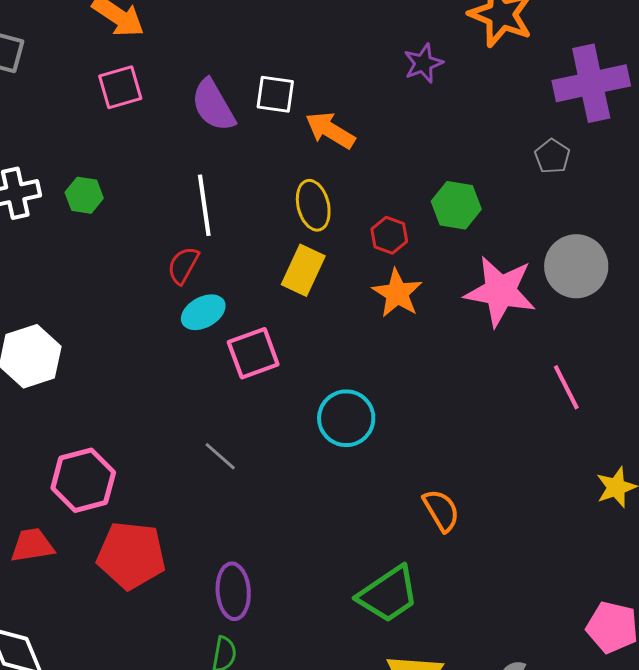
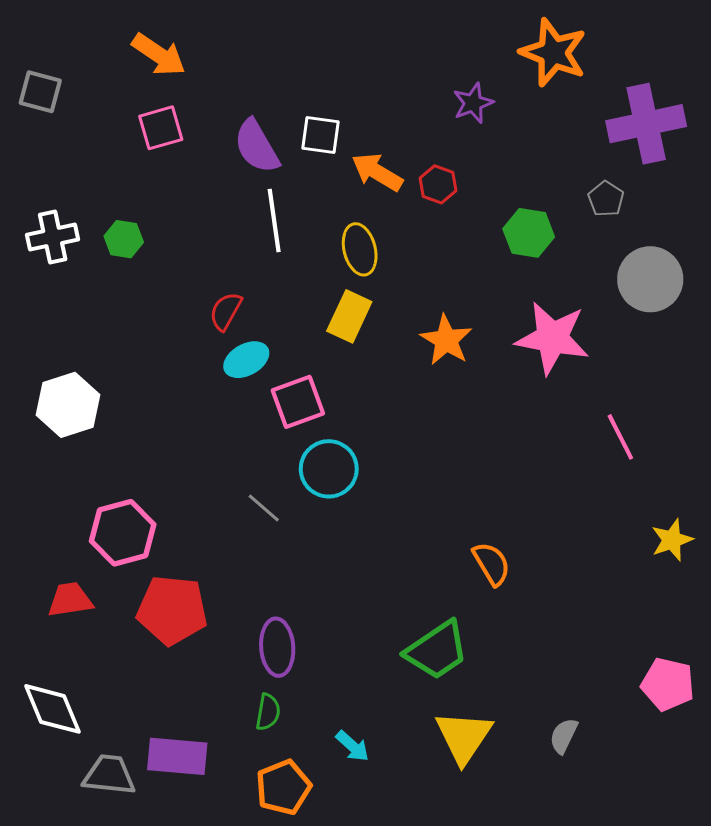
white line: (204, 205) -> (274, 221), moved
green hexagon: (456, 205) -> (529, 233), moved
red hexagon: (389, 235) -> (438, 184), moved
gray circle: (576, 266) -> (650, 279), moved
cyan circle: (346, 418) -> (329, 469), moved

